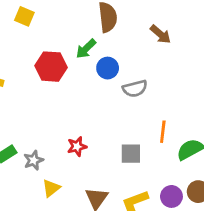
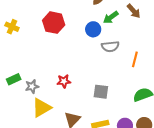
green arrow: (86, 49) -> (111, 17), moved
orange line: (163, 132) -> (135, 59), moved
yellow triangle: (51, 188) -> (42, 108), size x1.5

